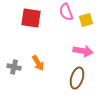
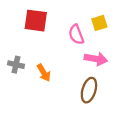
pink semicircle: (66, 12) -> (76, 34), moved
gray cross: (14, 67) -> (16, 65), moved

